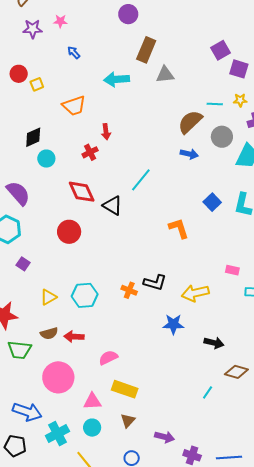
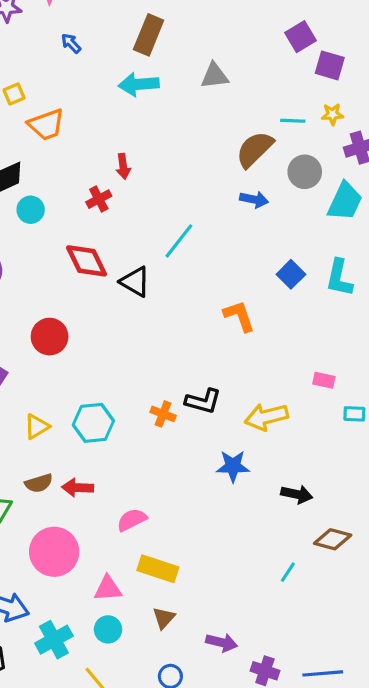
brown rectangle: (146, 50) -> (149, 35), moved
orange trapezoid: (74, 106) -> (46, 125), moved
red circle: (69, 232) -> (50, 337), moved

